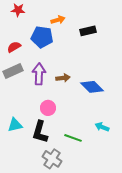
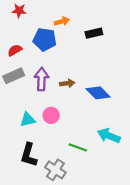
cyan triangle: (15, 125) -> (28, 120), moved
cyan arrow: (102, 127) -> (109, 136), size x1.5
black L-shape: (40, 132) -> (29, 155), moved

